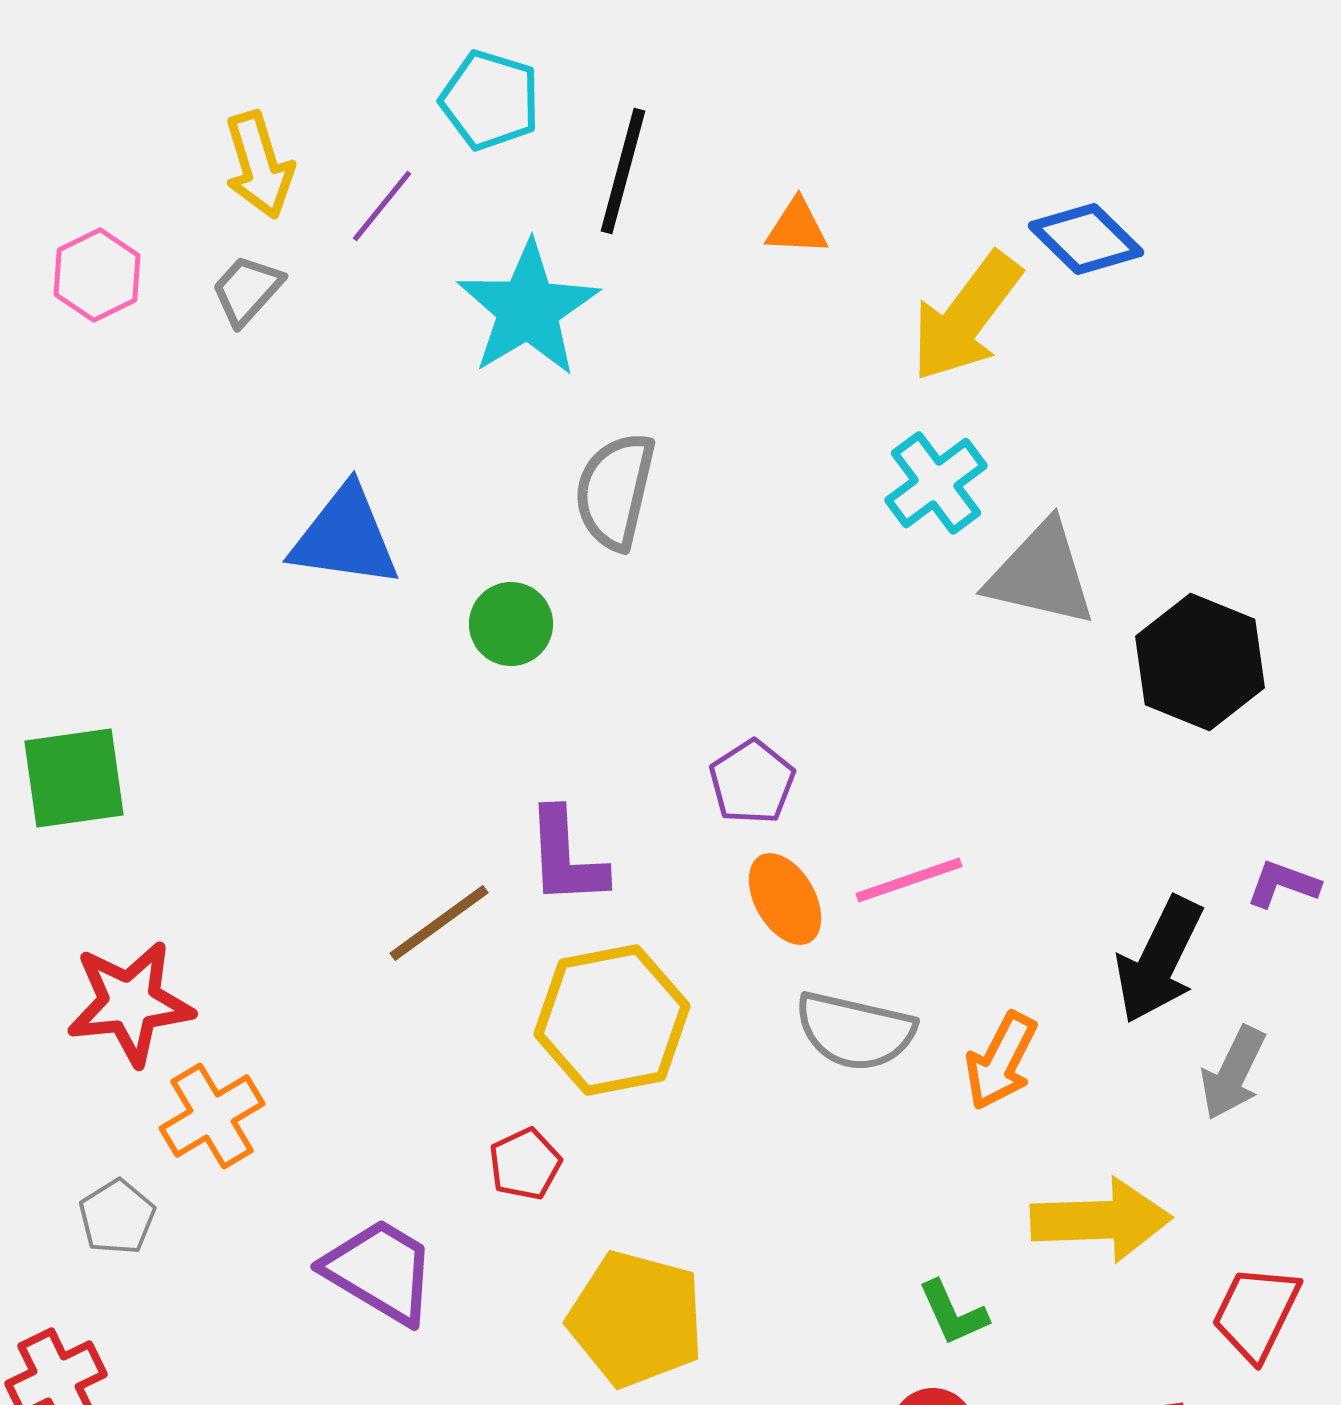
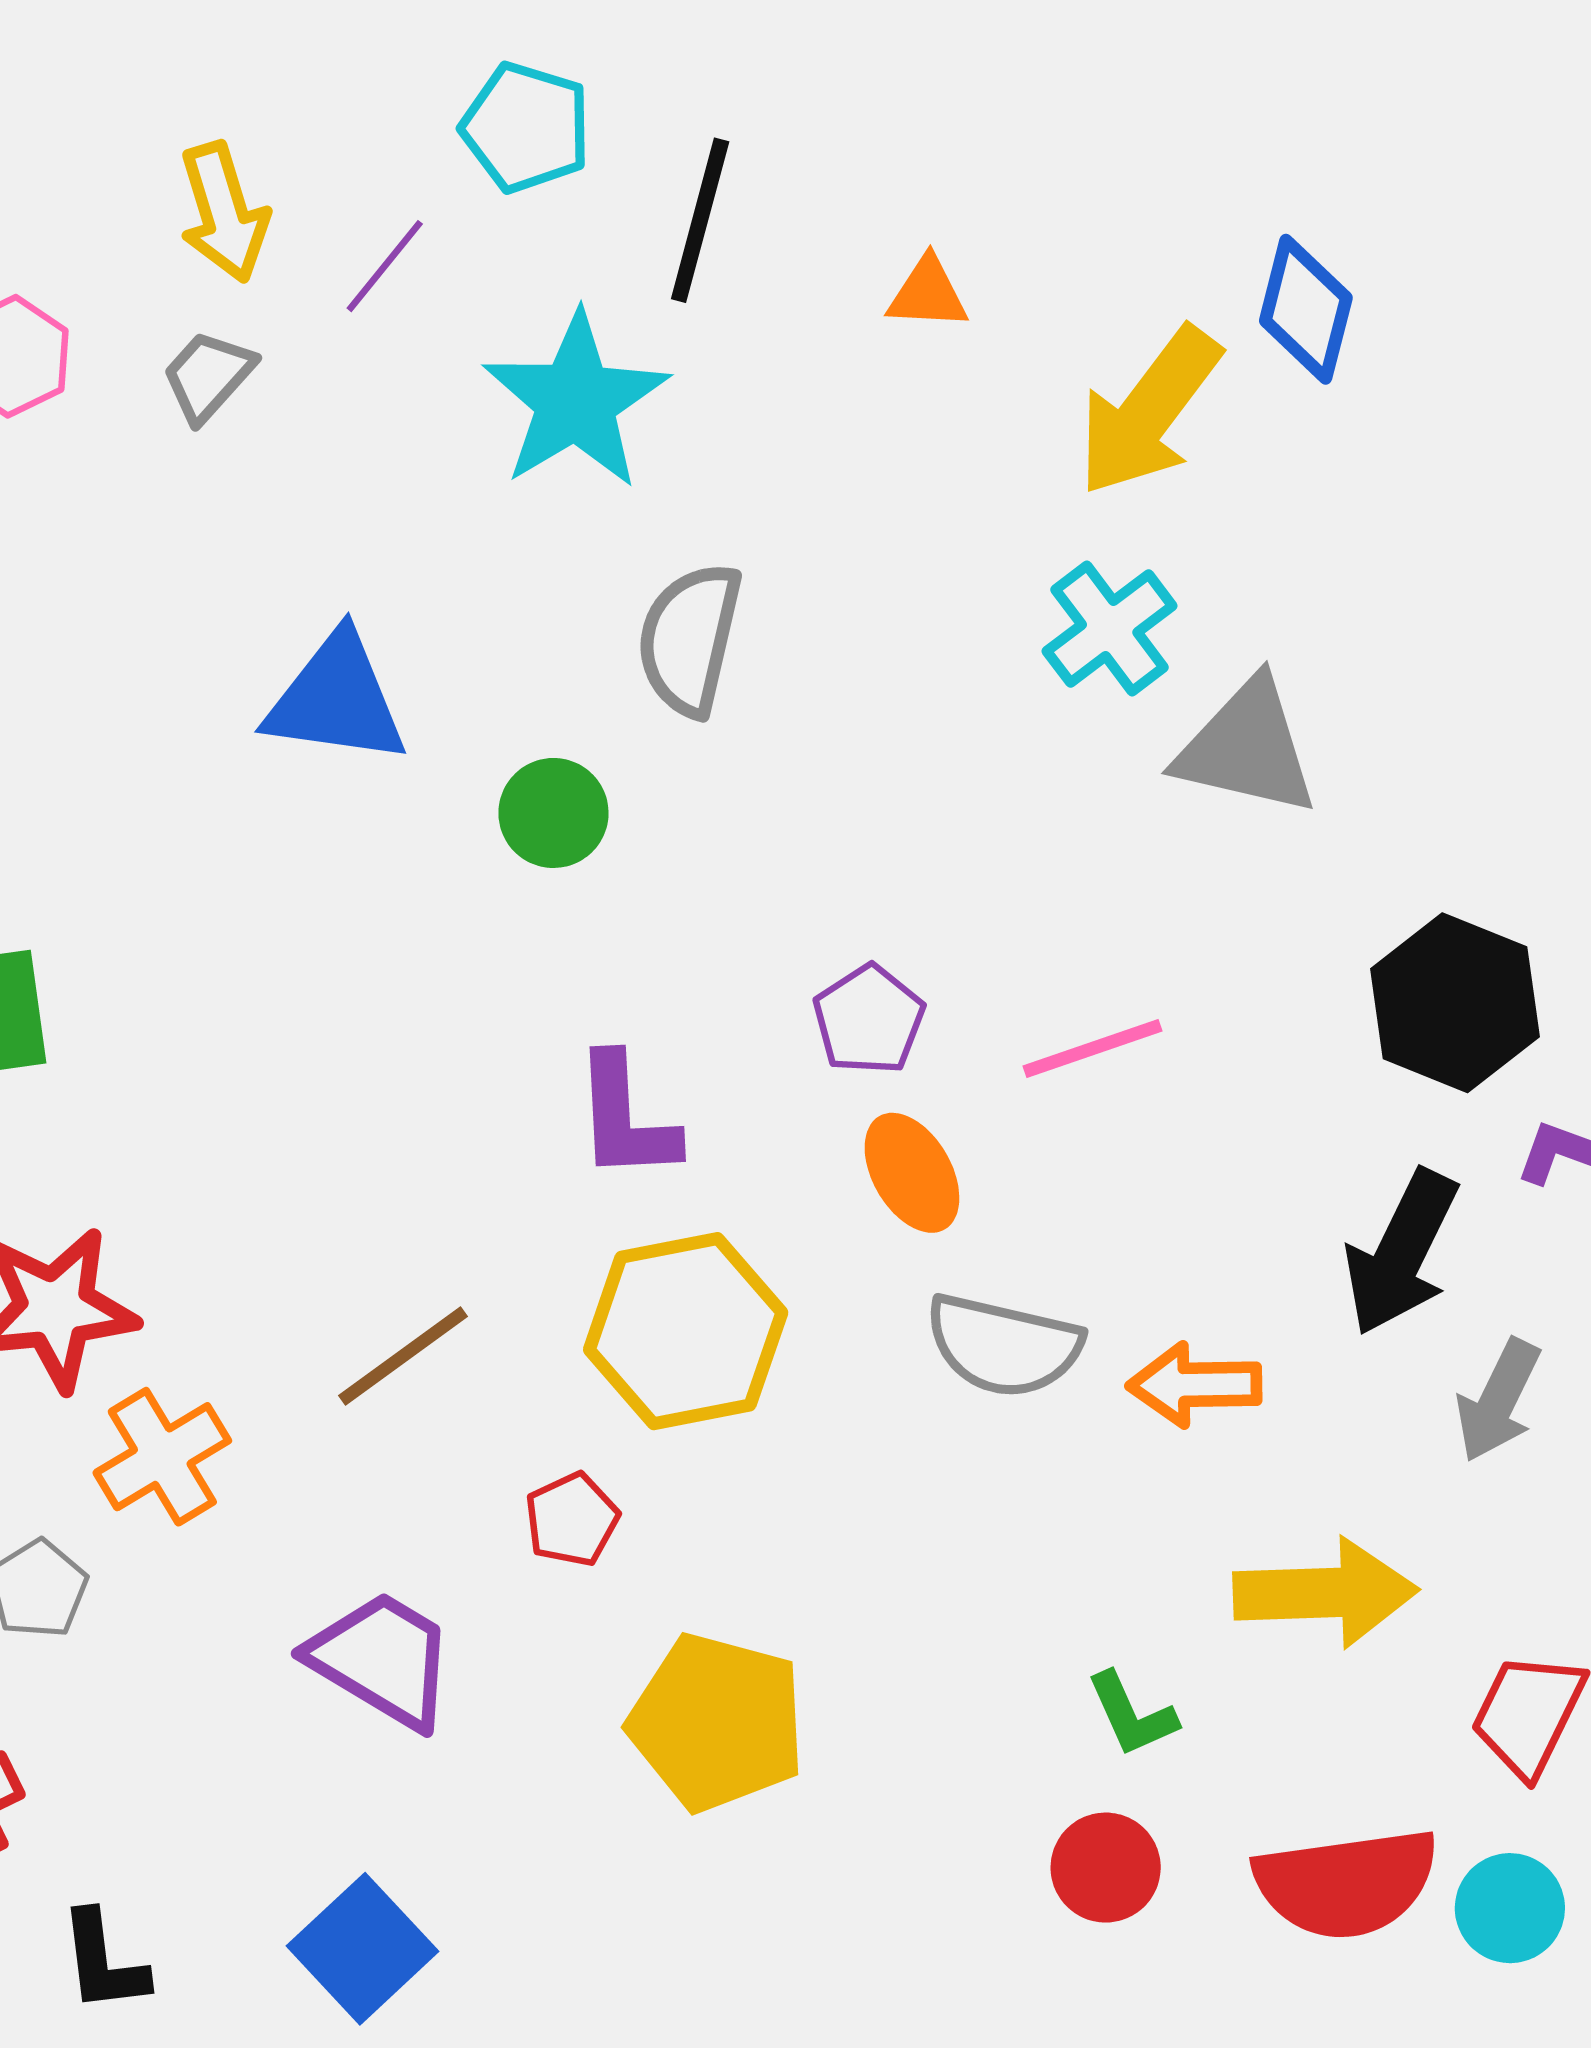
blue diamond: (1086, 239) -> (1306, 309), turned 60
black hexagon: (1200, 662) -> (1455, 1003), moved
pink line: (909, 880) -> (1093, 1048), moved
brown line: (439, 923) -> (403, 1356), moved
orange arrow: (1001, 1061) -> (1195, 1385), turned 62

